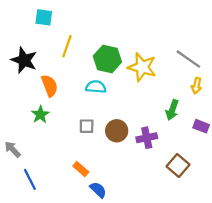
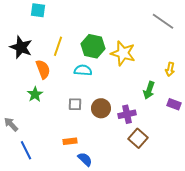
yellow line: (67, 46) -> (58, 46), moved
gray line: (188, 59) -> (163, 21), moved
brown square: (178, 165) -> (138, 138), moved
orange rectangle: (81, 169) -> (70, 141), turned -48

